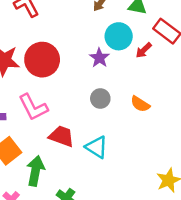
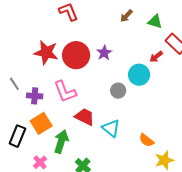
cyan circle: (119, 36) -> (139, 75), moved
purple star: (99, 58) -> (104, 53), moved
orange semicircle: (140, 104) -> (146, 140), moved

